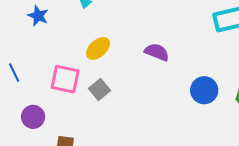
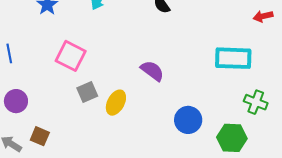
yellow ellipse: (98, 48) -> (116, 103), moved, turned -35
pink square: (65, 79) -> (71, 56), moved

